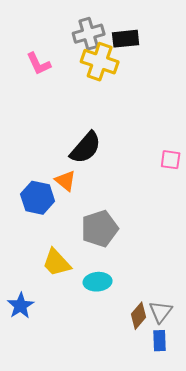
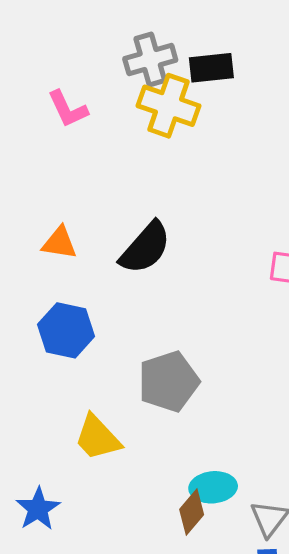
orange triangle: (66, 181) -> (59, 243), moved, turned -30
cyan ellipse: (98, 282) -> (213, 487), moved
brown diamond: (139, 316) -> (192, 512), moved

